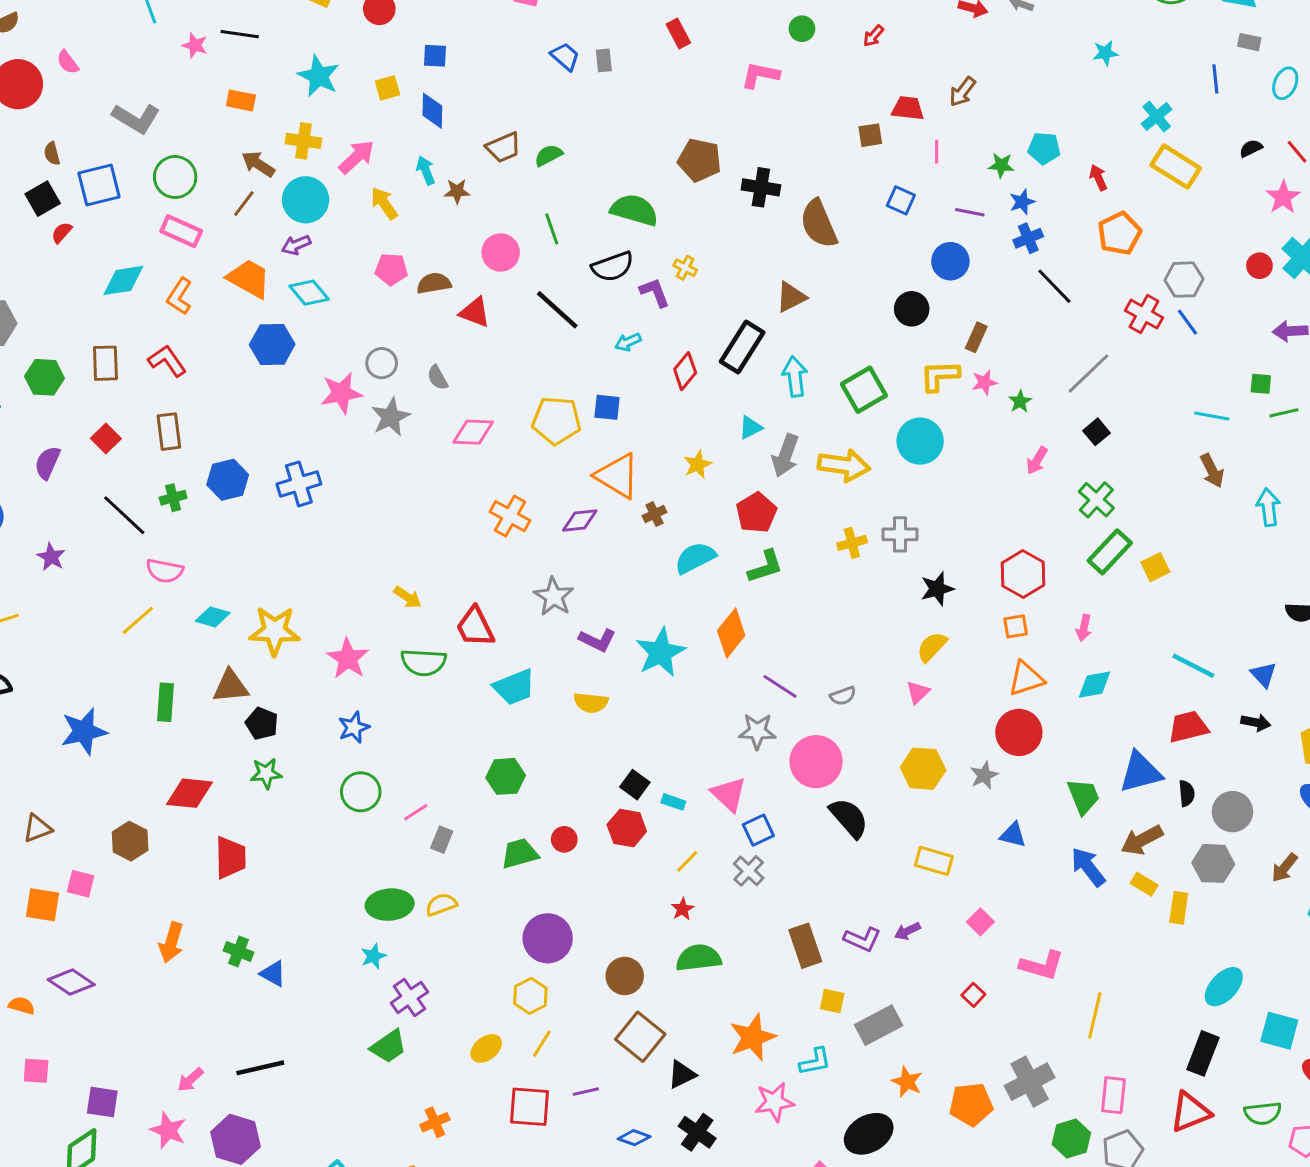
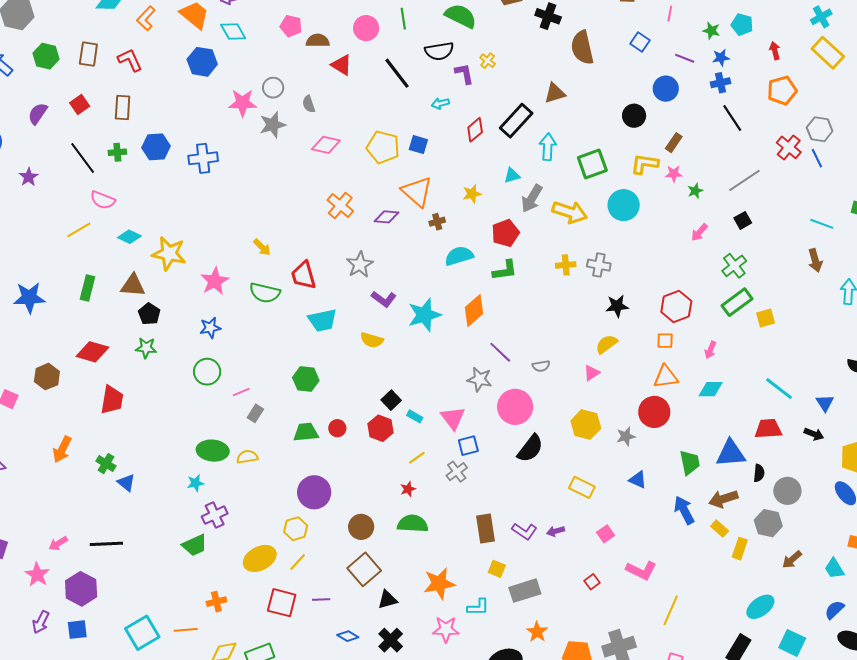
black semicircle: (849, 818) -> (530, 448), turned 68
brown arrow: (1285, 868) -> (792, 560), moved
yellow ellipse: (486, 1048) -> (260, 558), size x1.5

